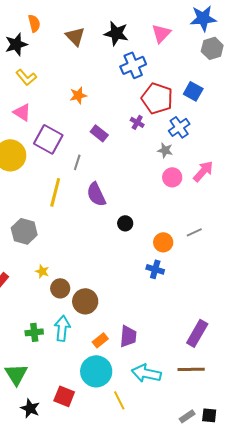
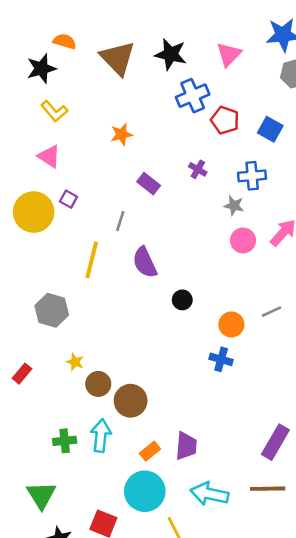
orange semicircle: (34, 23) -> (65, 41), turned -60
brown triangle: (75, 36) -> (118, 58), size x1.4
red pentagon: (157, 98) -> (225, 120), moved, size x0.7
blue cross: (179, 127) -> (252, 176), turned 30
purple square: (48, 139) -> (69, 199), moved, size x0.5

